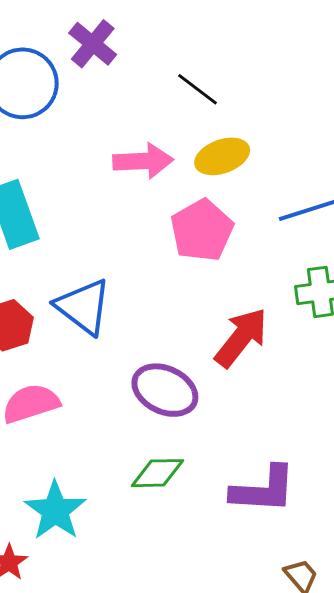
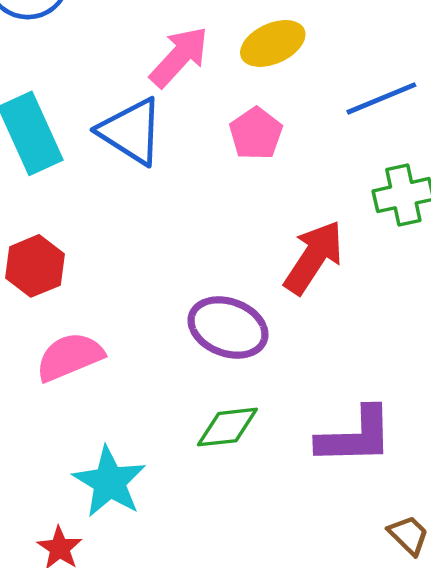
pink arrow: (143, 161) -> (179, 57), turned -40
pink pentagon: (202, 230) -> (256, 134), size x0.7
blue triangle: (83, 307) -> (131, 131), moved

